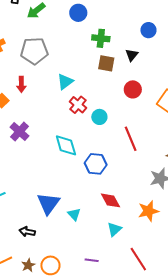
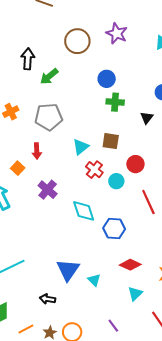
blue circle: (78, 13) -> (107, 79), moved
brown square: (106, 63) -> (111, 141), moved
red circle: (133, 89) -> (135, 164), moved
purple cross: (19, 132) -> (48, 190), moved
red diamond: (111, 200) -> (130, 265), turned -35
purple line: (92, 260) -> (113, 326), turned 48

